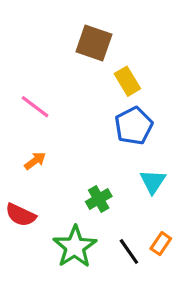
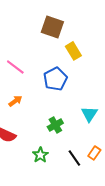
blue pentagon: (134, 126) -> (55, 79), moved
green star: (75, 247) -> (40, 155), size x0.6

